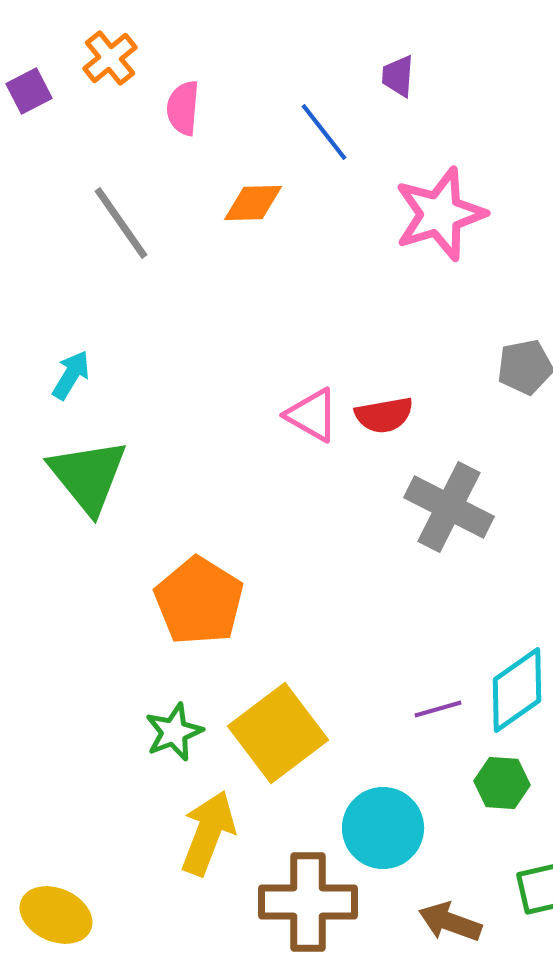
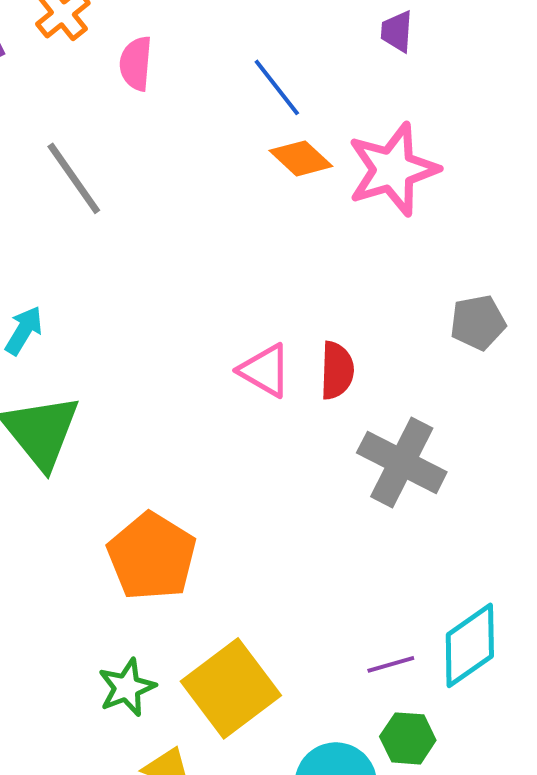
purple trapezoid: (398, 76) -> (397, 31), moved
orange diamond: (253, 203) -> (301, 158), moved, turned 44
red semicircle: (384, 415) -> (337, 370), turned -78
green hexagon: (502, 783) -> (408, 738), moved

